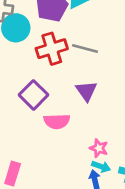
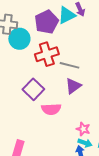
gray line: (85, 49) -> (69, 65), moved
purple triangle: (86, 91) -> (73, 86), turned 30

